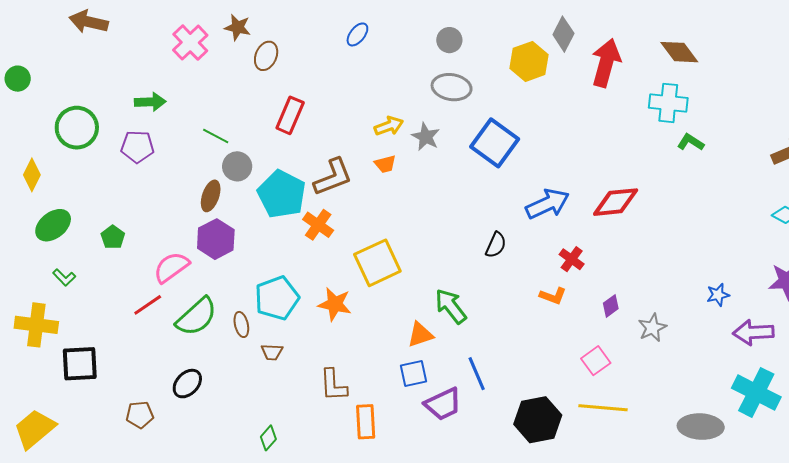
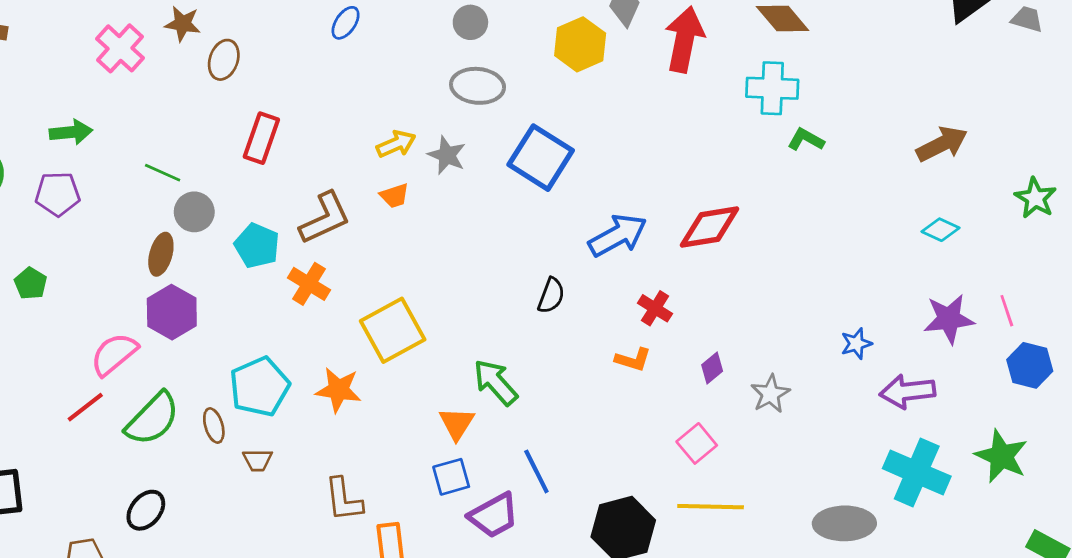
cyan pentagon: (282, 194) -> (257, 246), size x0.7
green pentagon: (113, 237) -> (31, 283), moved
orange triangle: (420, 335) -> (457, 424), turned -36

